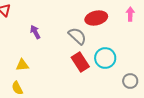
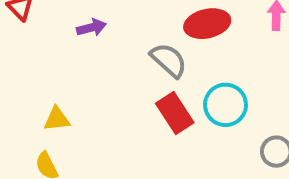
purple arrow: (35, 32) -> (91, 28), moved, turned 104

